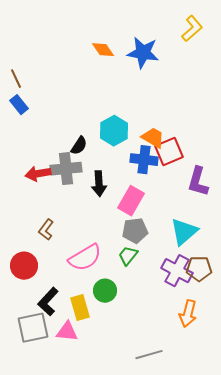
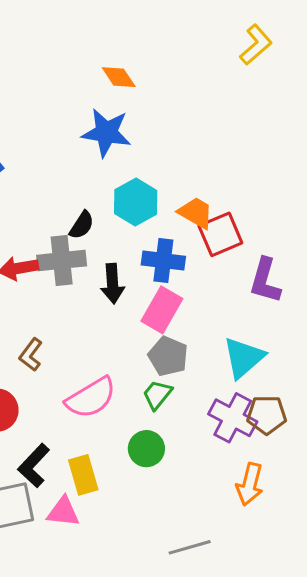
blue star: (143, 53) -> (106, 133), moved
blue cross: (144, 160) -> (163, 261), moved
gray pentagon: (135, 231) -> (168, 356), turned 30
green circle: (105, 291) -> (146, 449), moved

